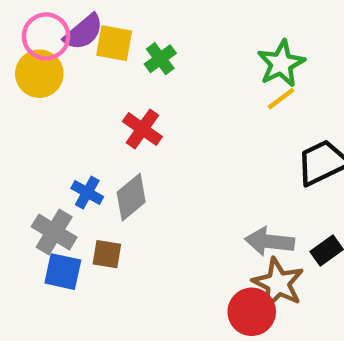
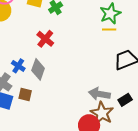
yellow line: (281, 99) -> (109, 29), turned 32
gray diamond: (131, 197) -> (38, 69), turned -35

